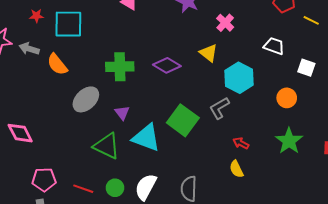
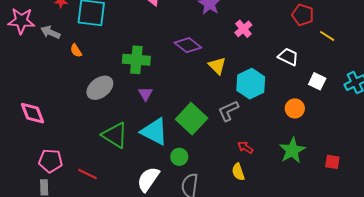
yellow triangle: (209, 53) -> (217, 66), moved
orange semicircle: (57, 64) -> (76, 51), size x0.6
purple diamond: (167, 65) -> (188, 45), moved
purple triangle: (122, 113) -> (146, 94), moved
green circle: (115, 188) -> (179, 157), moved

